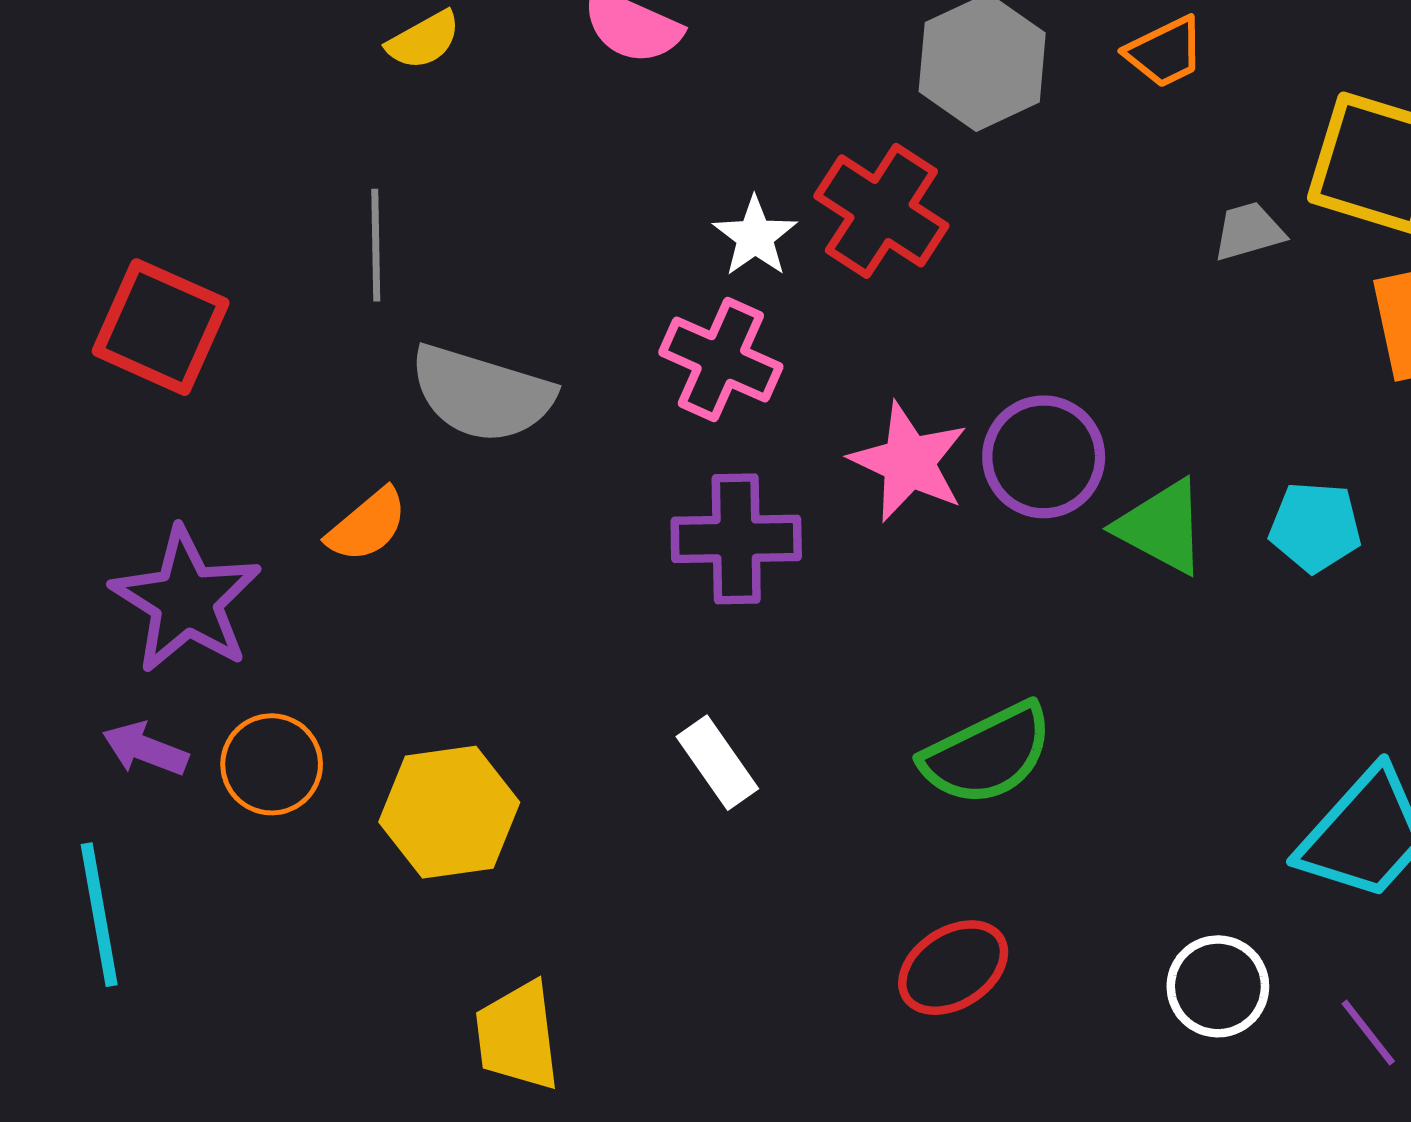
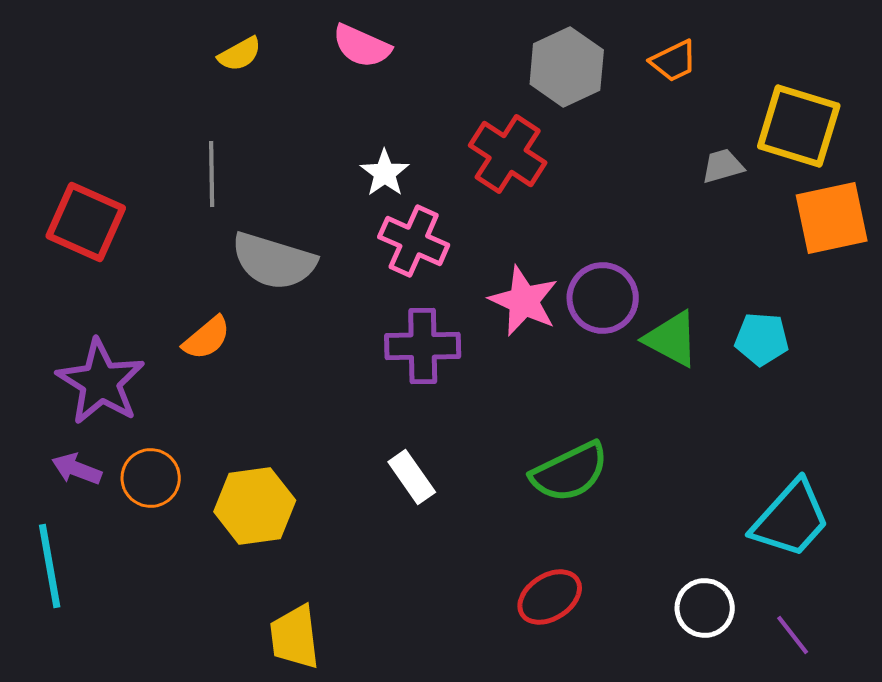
white star: (755, 237) -> (385, 173), moved

